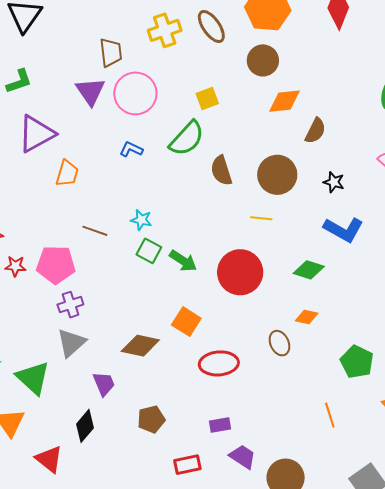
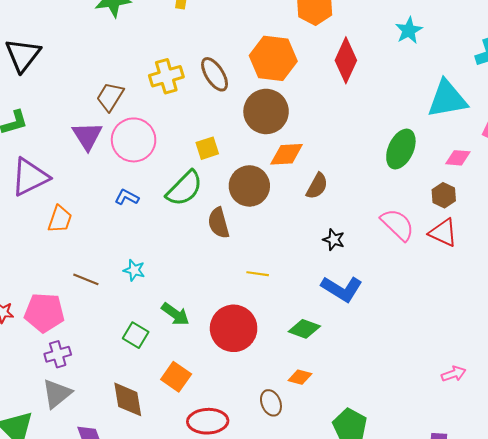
brown trapezoid: (111, 52) -> (110, 97), turned -144
brown circle: (263, 60) -> (266, 111), size x1.4
brown circle: (277, 175) -> (249, 186), moved
green square: (149, 251) -> (136, 335), moved
brown diamond: (140, 346) -> (128, 399), turned 66

